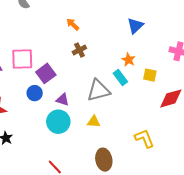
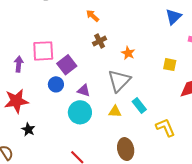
blue triangle: (135, 26) -> (174, 17), moved
orange star: (128, 60) -> (128, 53), moved
cyan rectangle: (120, 77) -> (139, 105), moved
gray triangle: (98, 90) -> (119, 81), turned -30

